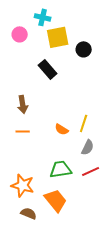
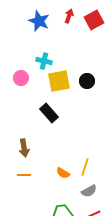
black circle: (84, 49) -> (87, 81), moved
gray semicircle: (88, 147) -> (89, 191), turned 35

